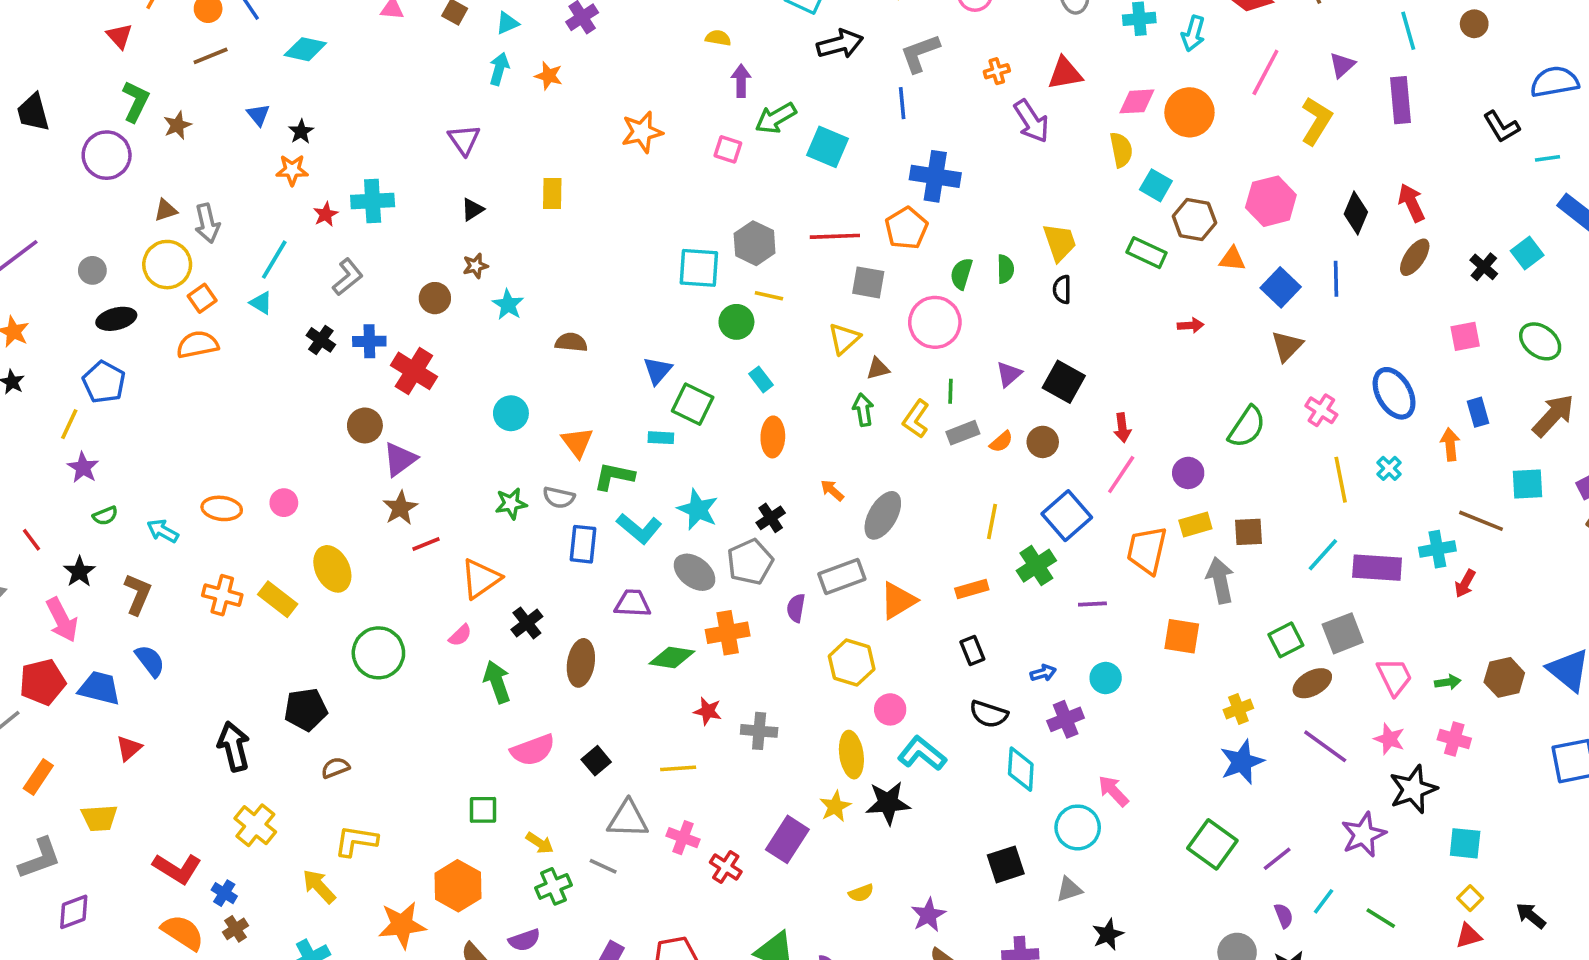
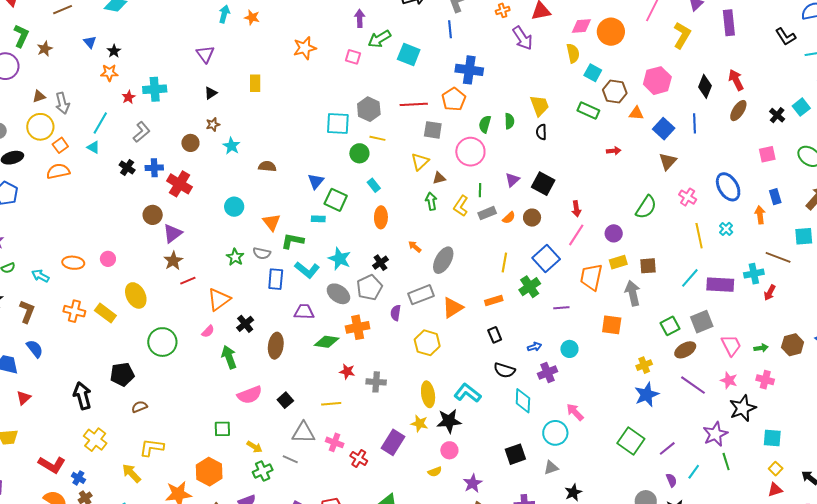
green star: (511, 503) -> (235, 257), turned -30
pink circle: (890, 709) -> (449, 450), moved
yellow star: (835, 806) -> (419, 423), turned -30
green line: (1381, 918) -> (726, 462), moved, turned 42

